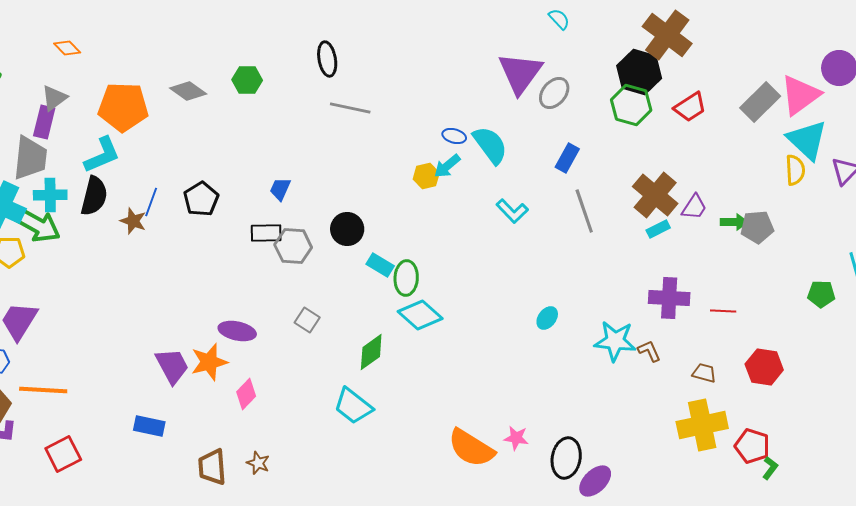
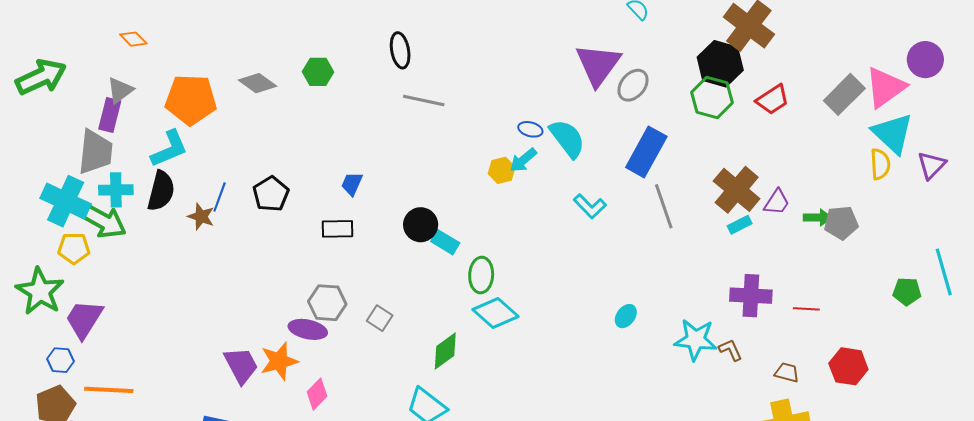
blue rectangle: (567, 158) -> (646, 152), size x1.6
gray hexagon: (293, 246) -> (327, 303), moved
cyan rectangle: (380, 265) -> (445, 242), moved

